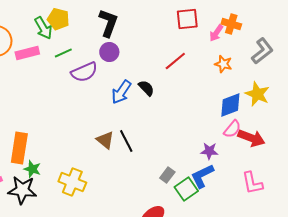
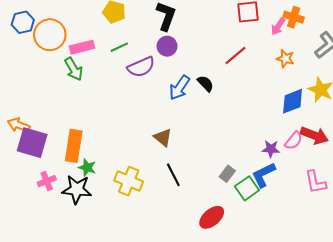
green arrow: (43, 28) -> (74, 69), moved
pink semicircle: (232, 129) -> (294, 141), moved
black line: (126, 141) -> (173, 175), moved

